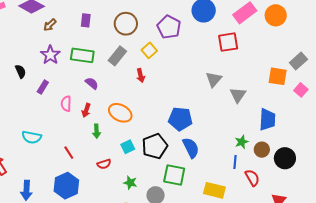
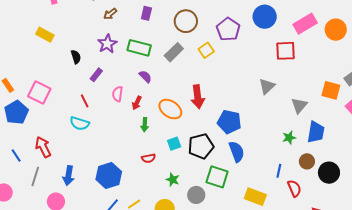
red arrow: (141, 75) -> (198, 97), moved, size x1.6
gray triangle: (238, 95) -> (299, 105), moved
green star: (242, 142) -> (289, 138), moved
red line: (69, 153) -> (85, 101), moved

